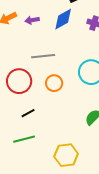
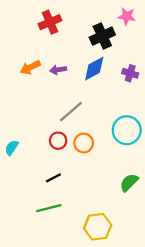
gray line: (43, 56) -> (71, 112), turned -35
red circle: (19, 81) -> (58, 141), moved, size x0.6

